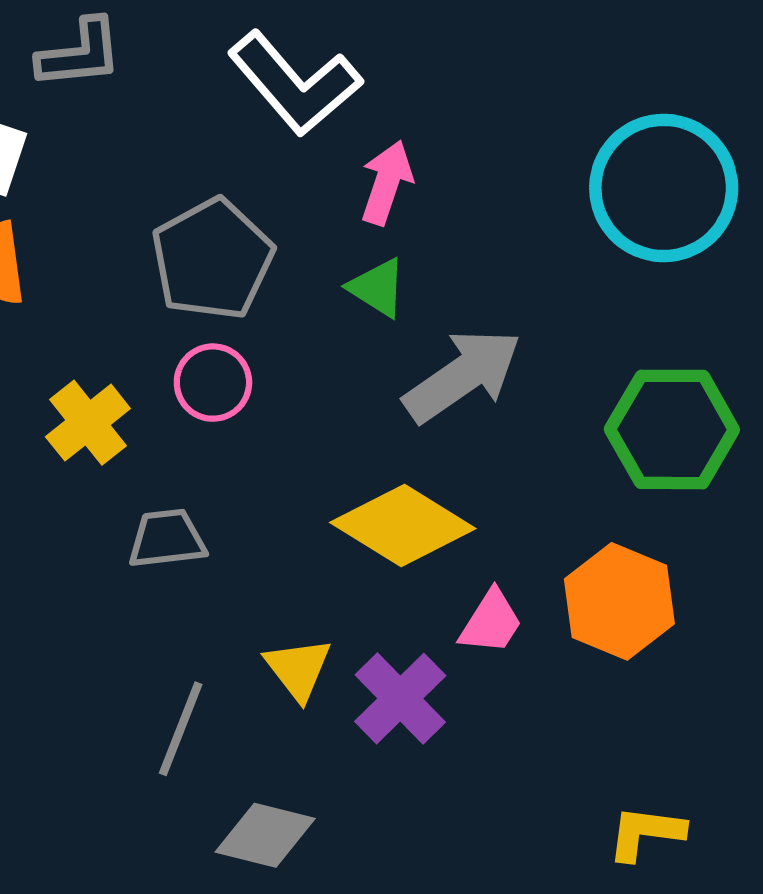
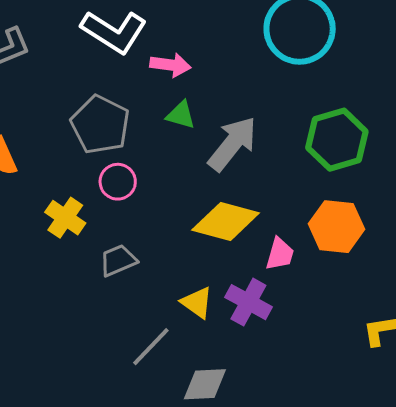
pink arrow: (387, 183) -> (170, 65), turned 96
gray line: (181, 729) -> (151, 347), turned 39

